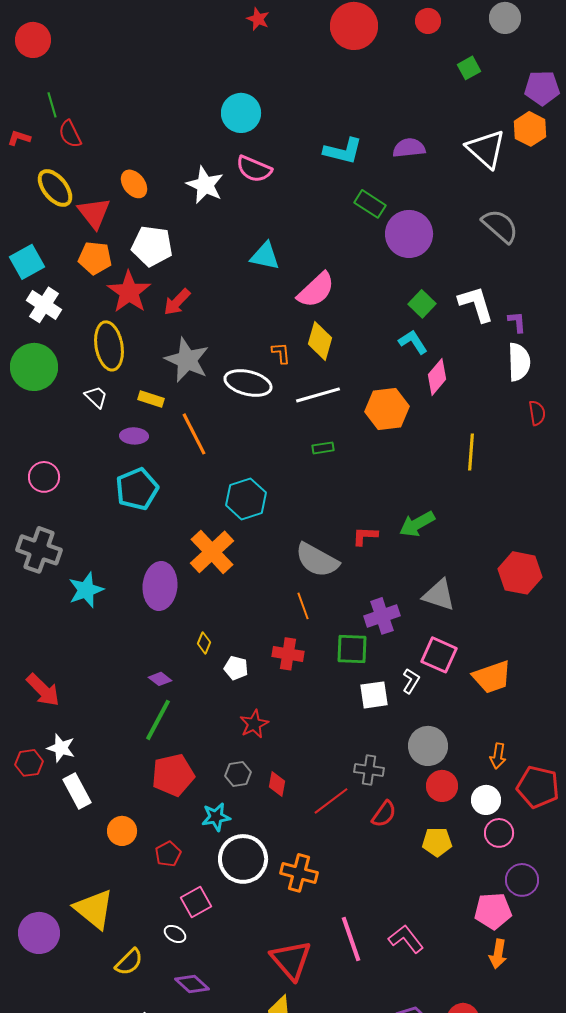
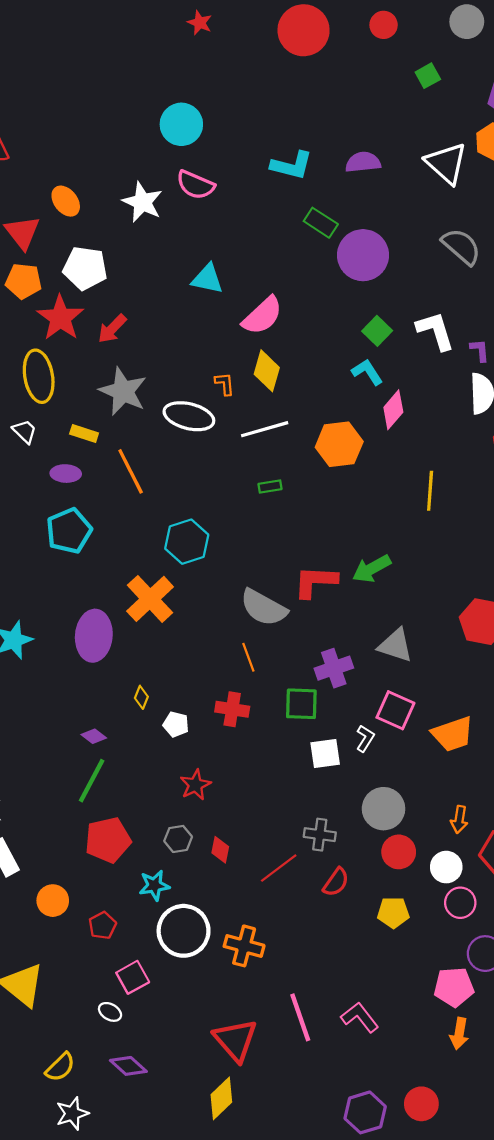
red L-shape: (365, 536) -> (315, 582), size x1.6
yellow semicircle: (129, 962) -> (60, 1067), moved

